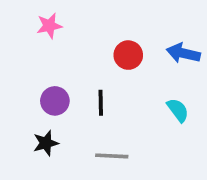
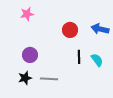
black line: (101, 103) -> (79, 57), moved
gray line: (112, 156) -> (49, 79), moved

